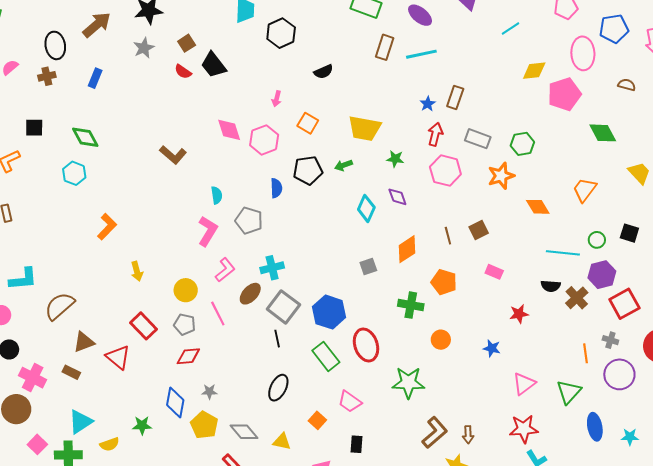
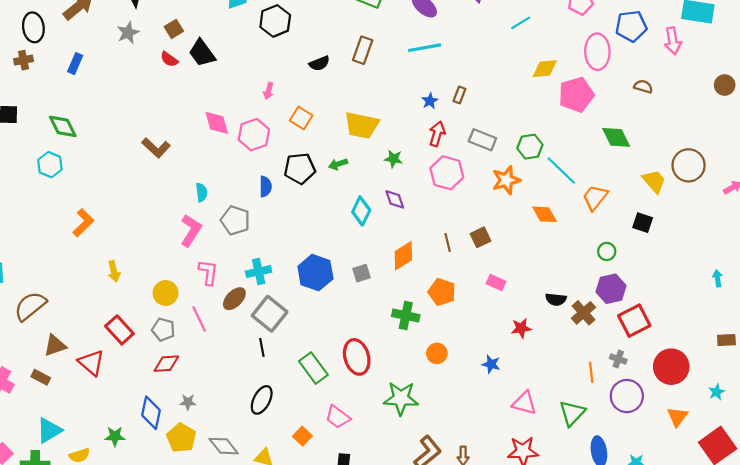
brown rectangle: (385, 47) -> (363, 50), moved
brown rectangle: (455, 97) -> (459, 95), size x0.7
black square: (629, 233) -> (643, 223), moved
cyan line: (563, 253) -> (561, 171), moved, turned 36
pink L-shape: (225, 270) -> (208, 272), turned -45
blue hexagon: (329, 312) -> (315, 273), moved
pink triangle: (524, 384) -> (524, 403), turned 50

